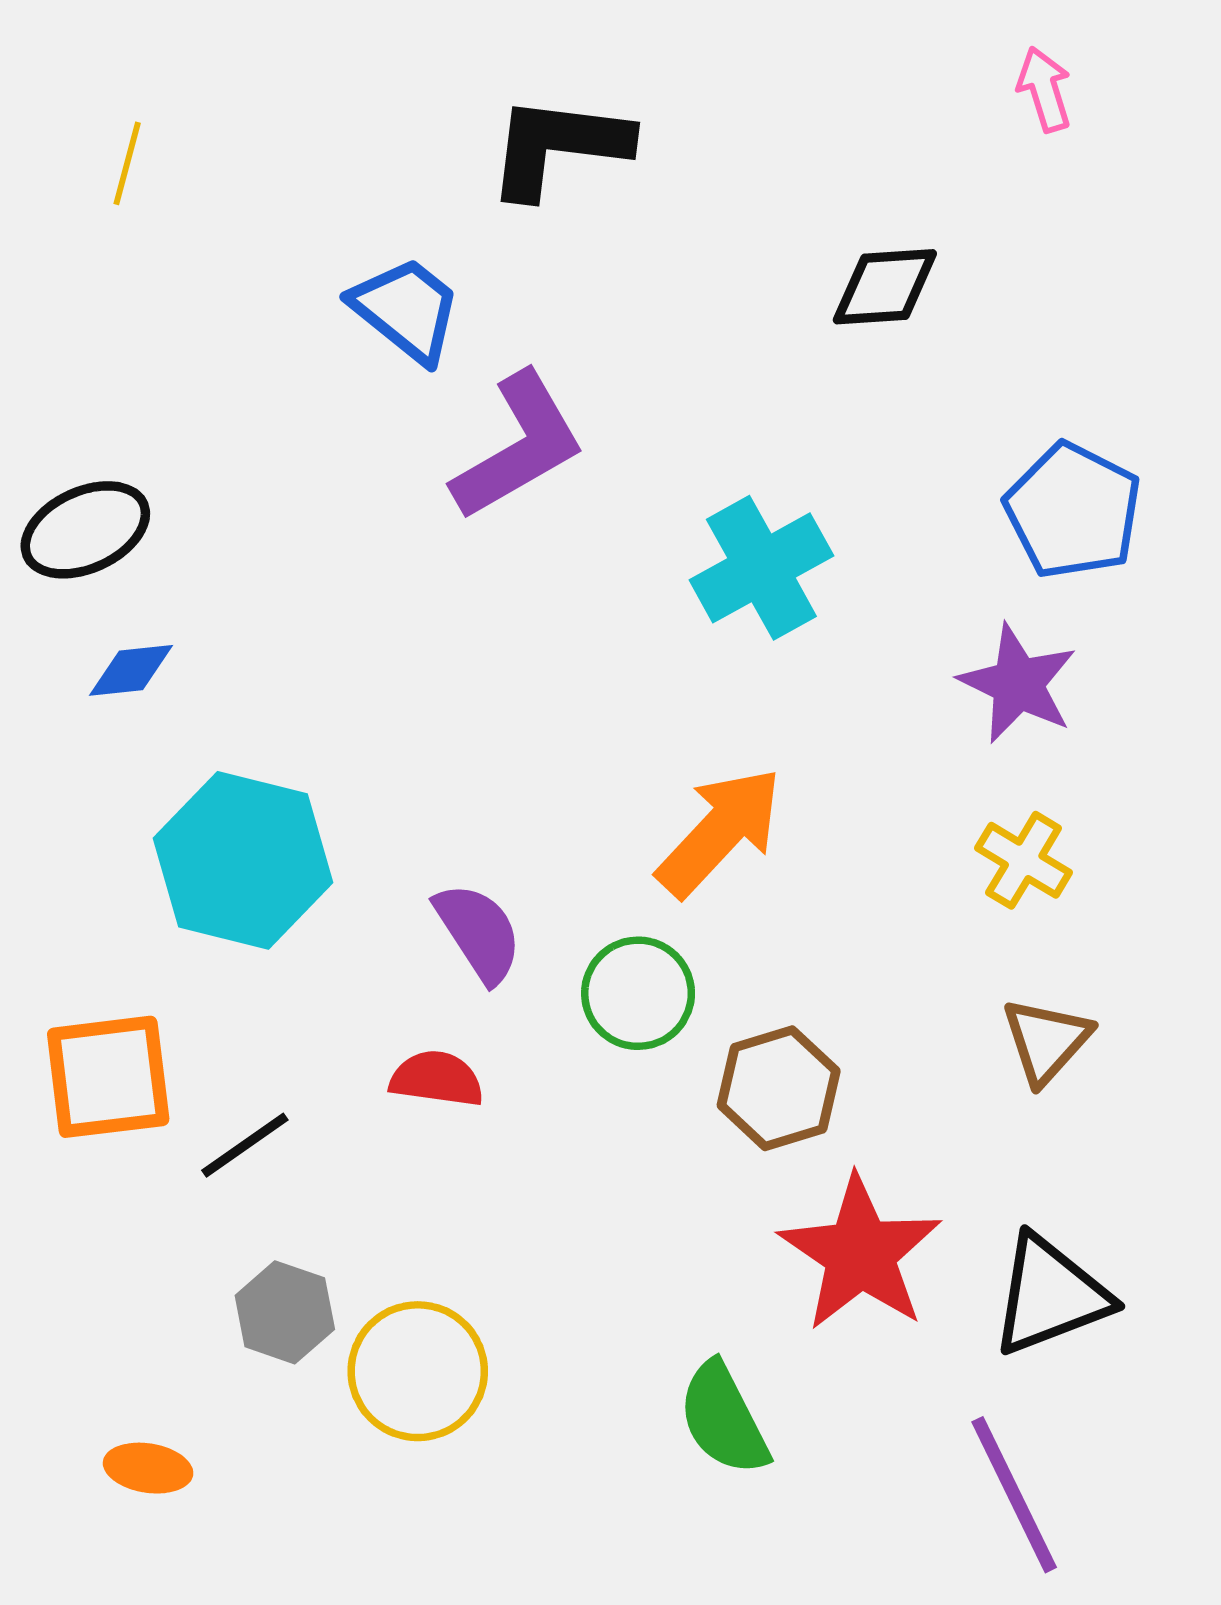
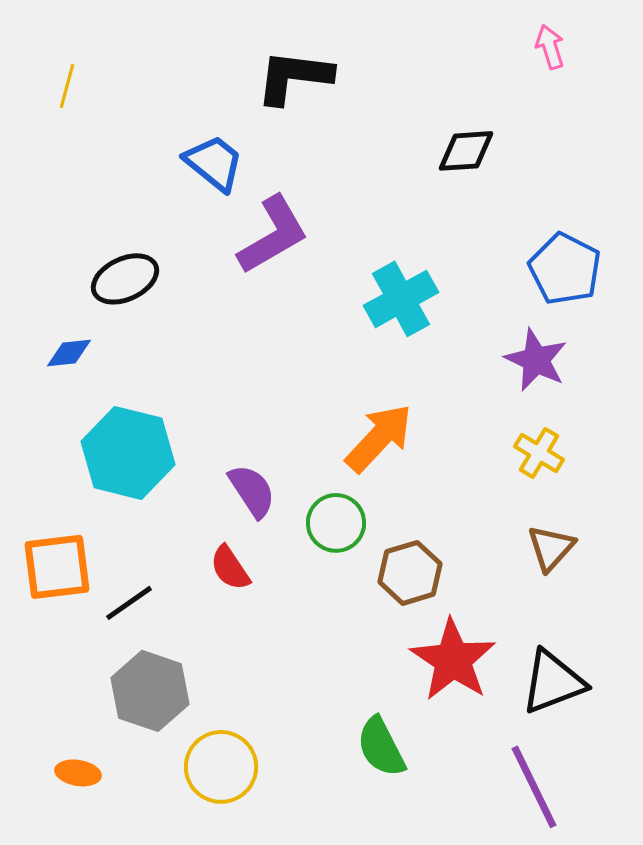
black ellipse: (85, 530) -> (125, 279), moved
red semicircle: (437, 1079) -> (230, 568), turned -132
gray hexagon: (285, 1312) -> (150, 691), size x1.5
yellow circle: (418, 1371) -> (221, 767), moved

